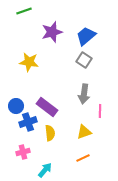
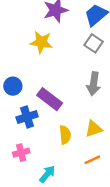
yellow star: (29, 62) -> (41, 42), moved
blue circle: (16, 106) -> (13, 86), moved
yellow semicircle: (50, 133) -> (65, 135), moved

